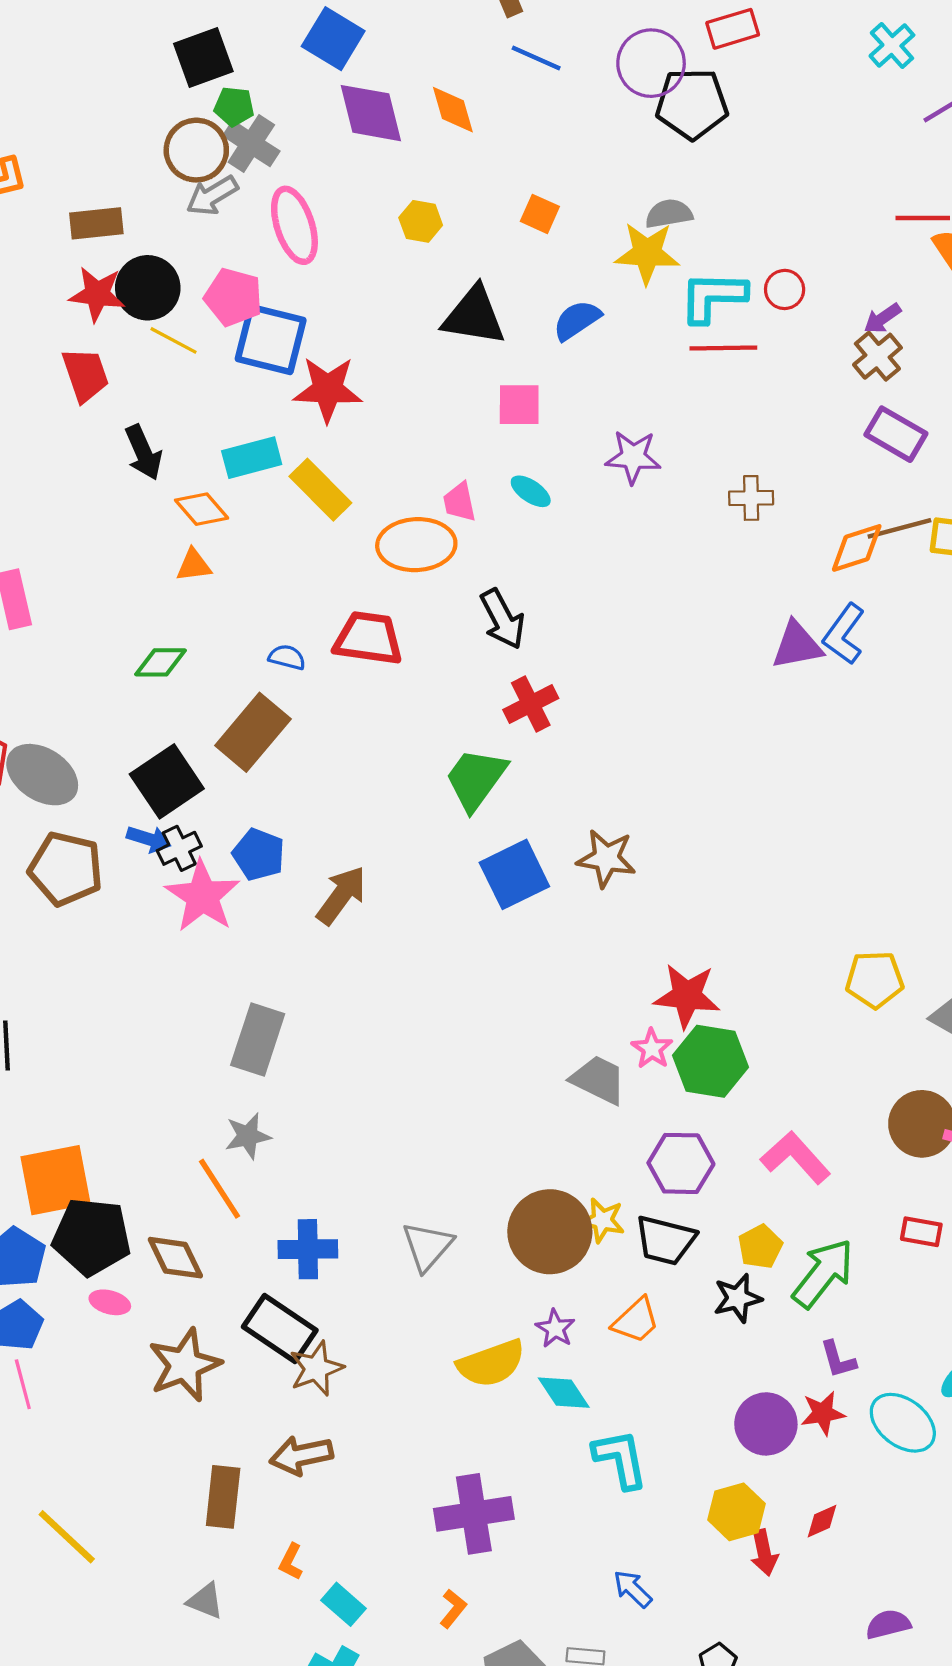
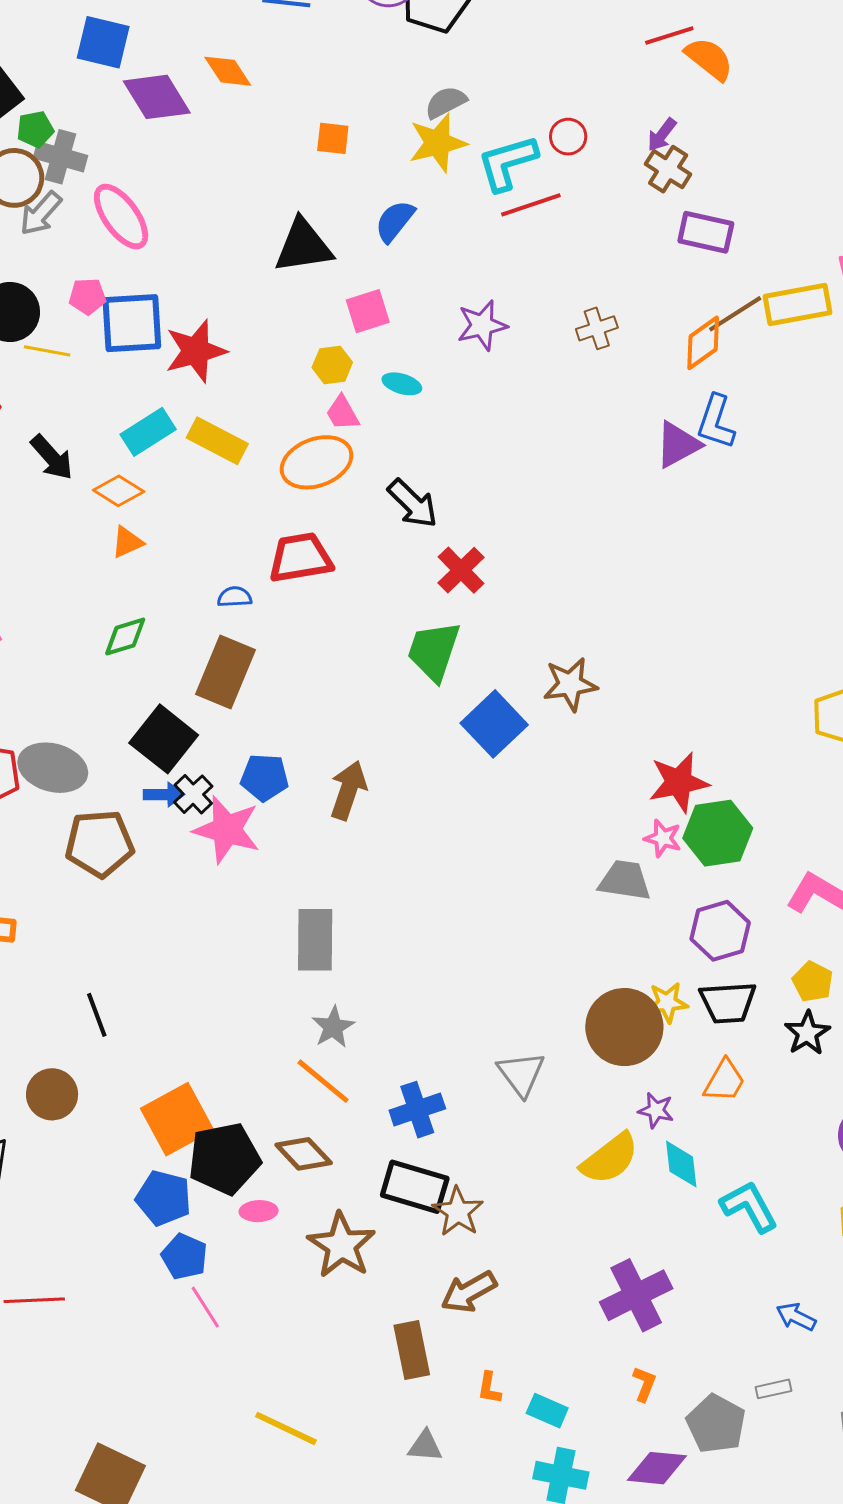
yellow hexagon: (421, 221) -> (332, 365), moved
pink pentagon: (233, 297) -> (87, 296), size x0.7
cyan diamond: (564, 1393) -> (681, 1164), turned 45

